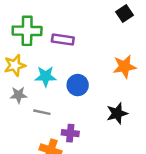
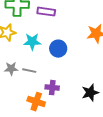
gray star: (18, 95) -> (11, 69), moved
black star: (117, 113) -> (90, 93), moved

